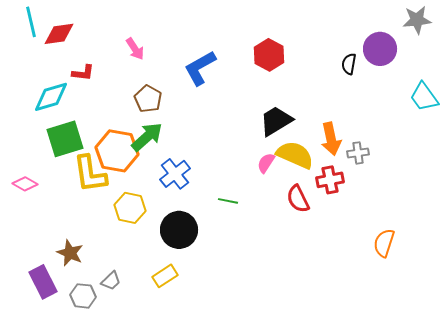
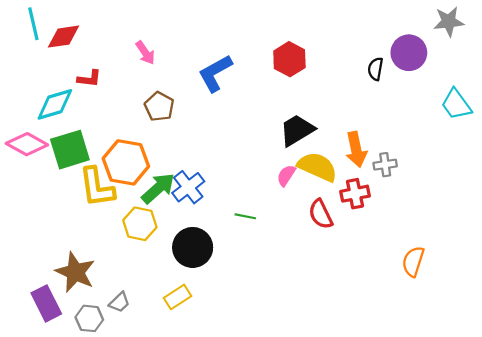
green arrow: (147, 137) -> (158, 188), moved
pink diamond: (25, 184) -> (27, 144), moved, size x1.5
brown star: (70, 253) -> (75, 272), size x1.4

